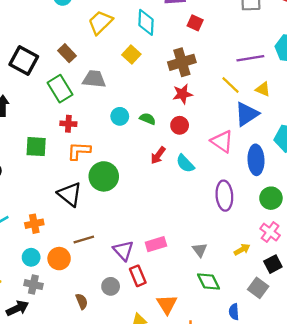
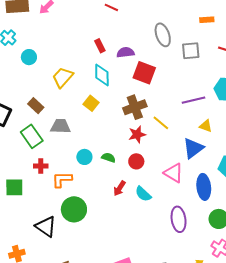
red square: (195, 23) -> (144, 73), size x1.6
yellow line: (231, 85) -> (161, 123), moved
orange L-shape: (79, 151) -> (62, 180), moved

